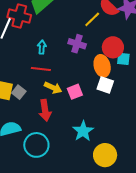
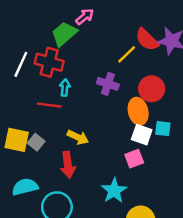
red cross: (19, 16) -> (49, 62), moved
cyan square: (123, 59) -> (163, 129), moved
red line: (41, 69) -> (49, 105), moved
pink square: (75, 92) -> (134, 159), moved

